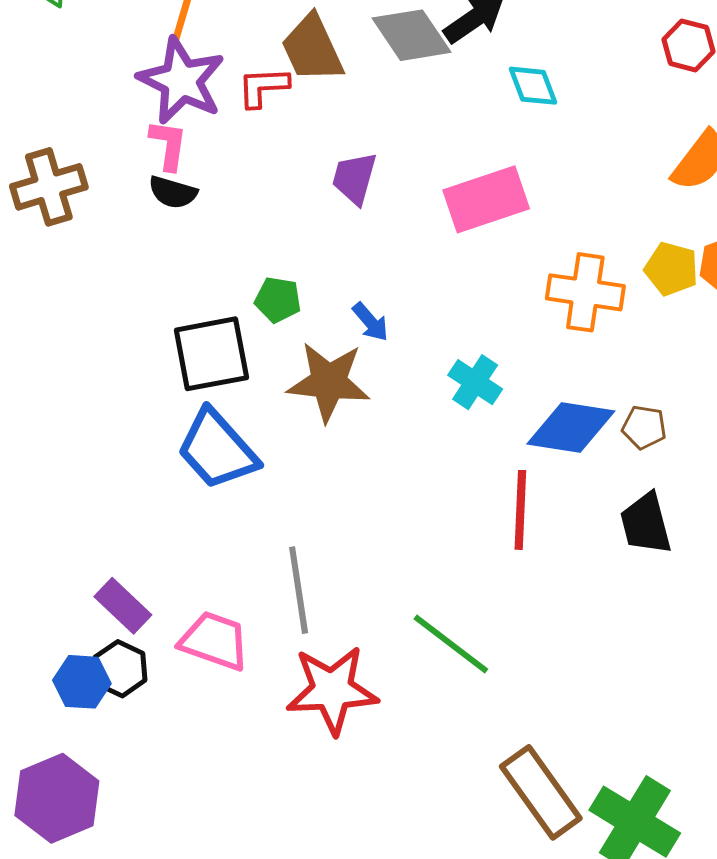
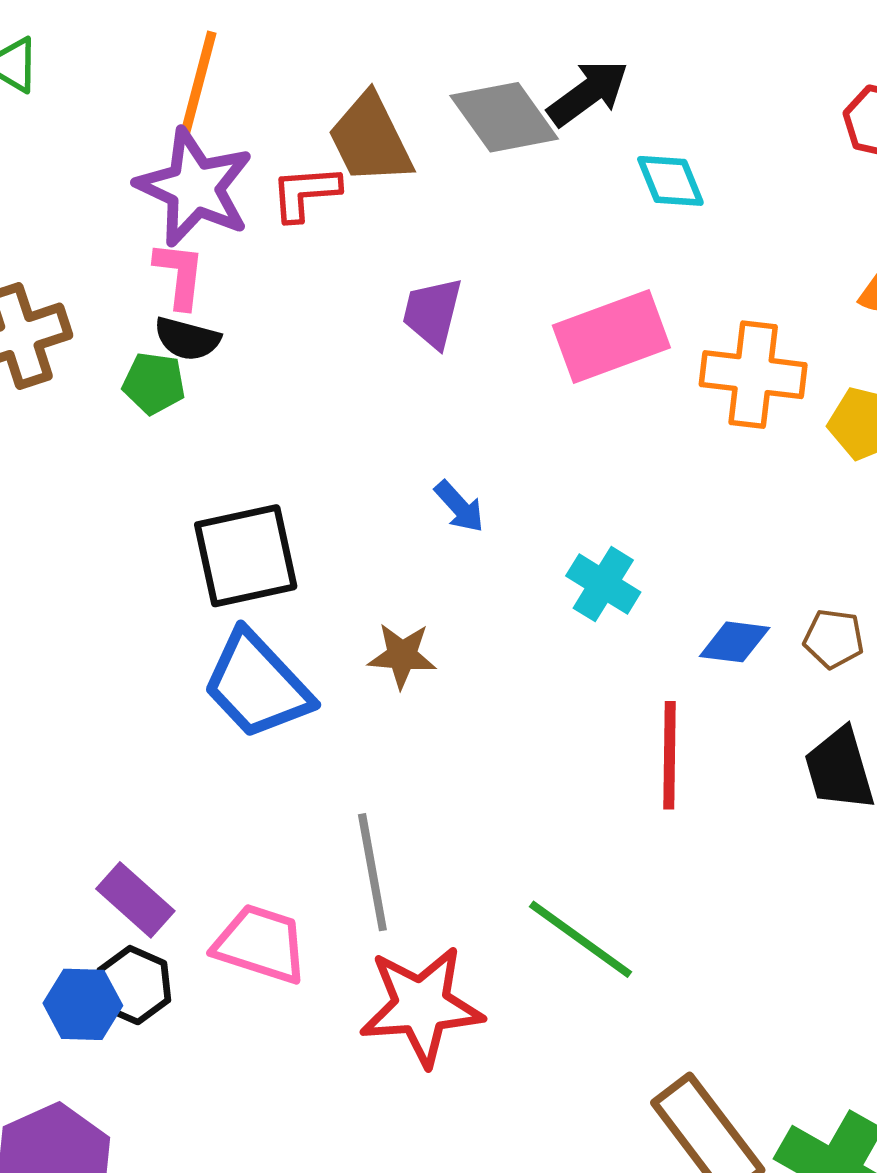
orange cross: (585, 292) -> (753, 375), moved
green pentagon: (278, 300) -> (154, 383), moved
brown star: (329, 382) -> (402, 655), moved, size x0.6
blue diamond: (571, 428) -> (735, 642), size x0.6

